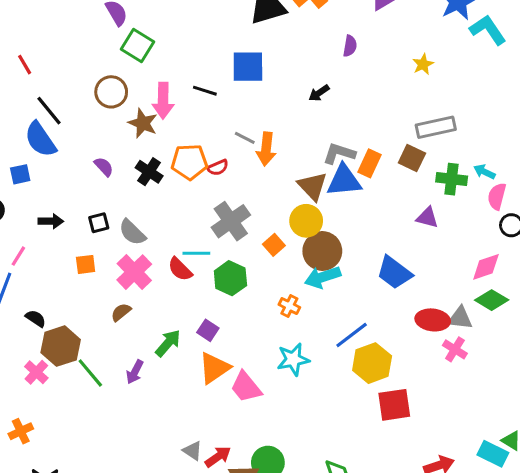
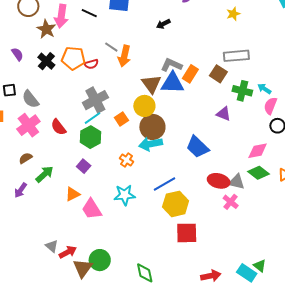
cyan line: (196, 253) -> (92, 118), moved, turned -42
brown semicircle: (121, 312) -> (26, 158), moved
purple square: (208, 330) -> (84, 166), moved
orange triangle: (214, 368) -> (73, 194), size x0.7

